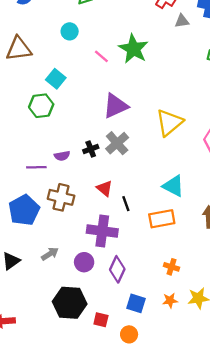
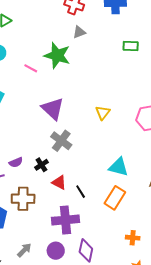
gray triangle: (182, 21) -> (79, 32), moved
purple triangle: (116, 106) -> (53, 109), turned -40
yellow triangle: (169, 123) -> (103, 113), size x0.6
black cross: (91, 149) -> (41, 165), moved
orange rectangle: (162, 219) -> (115, 198), turned -35

